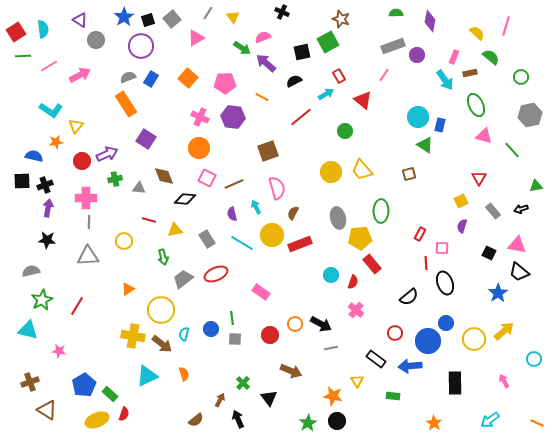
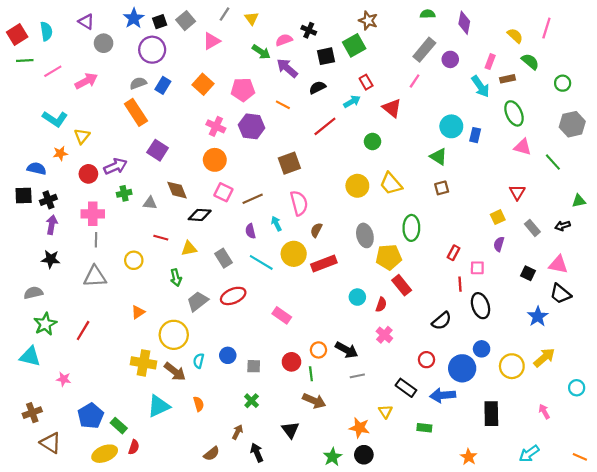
black cross: (282, 12) -> (309, 30), moved
gray rectangle: (393, 46) -> (424, 50), turned -30
green triangle: (425, 145) -> (438, 157), moved
green line: (232, 318) -> (311, 374), moved
green cross: (243, 383) -> (252, 401), moved

